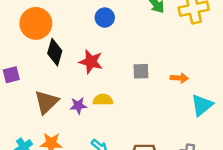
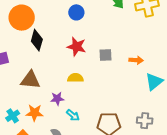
red star: (91, 62) -> (77, 47), moved
brown triangle: (46, 102) -> (30, 80), turned 50
purple star: (78, 106) -> (57, 99), moved

